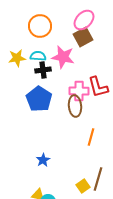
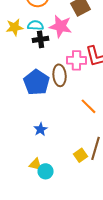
blue pentagon: (39, 99) -> (37, 82), moved
brown ellipse: (75, 106) -> (60, 75), moved
orange line: (91, 137) -> (89, 106), turned -60

